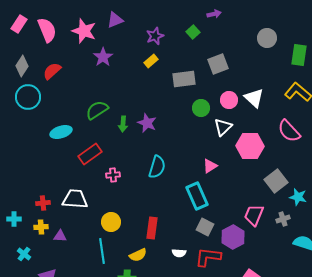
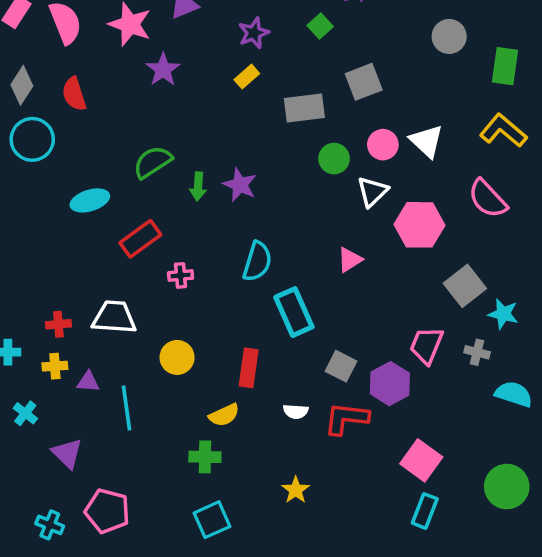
red semicircle: (52, 71) -> (74, 94), turned -66
cyan rectangle: (197, 196) -> (294, 312), moved
gray cross: (283, 219) -> (477, 352), turned 32
cyan line: (102, 251) -> (126, 408), moved

